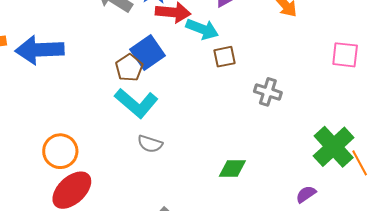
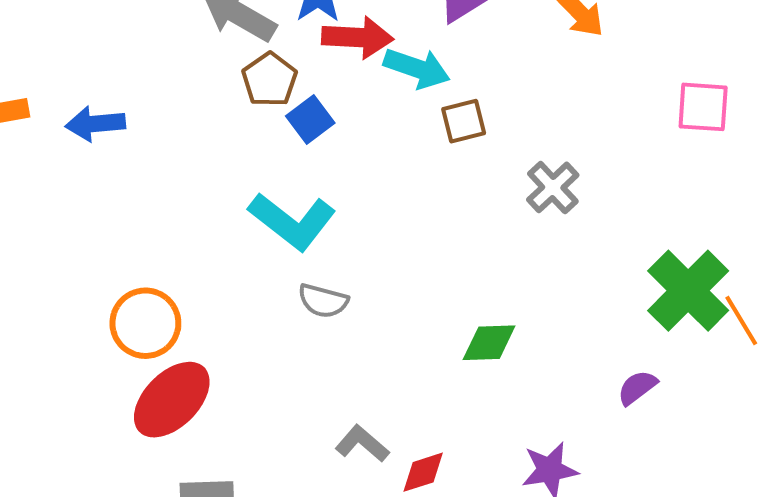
blue arrow: (40, 50) -> (95, 124), size x0.6
blue square: (148, 52) -> (310, 120), size x0.7
brown pentagon: (129, 68) -> (270, 80), moved
gray cross: (268, 92) -> (553, 187), turned 32

